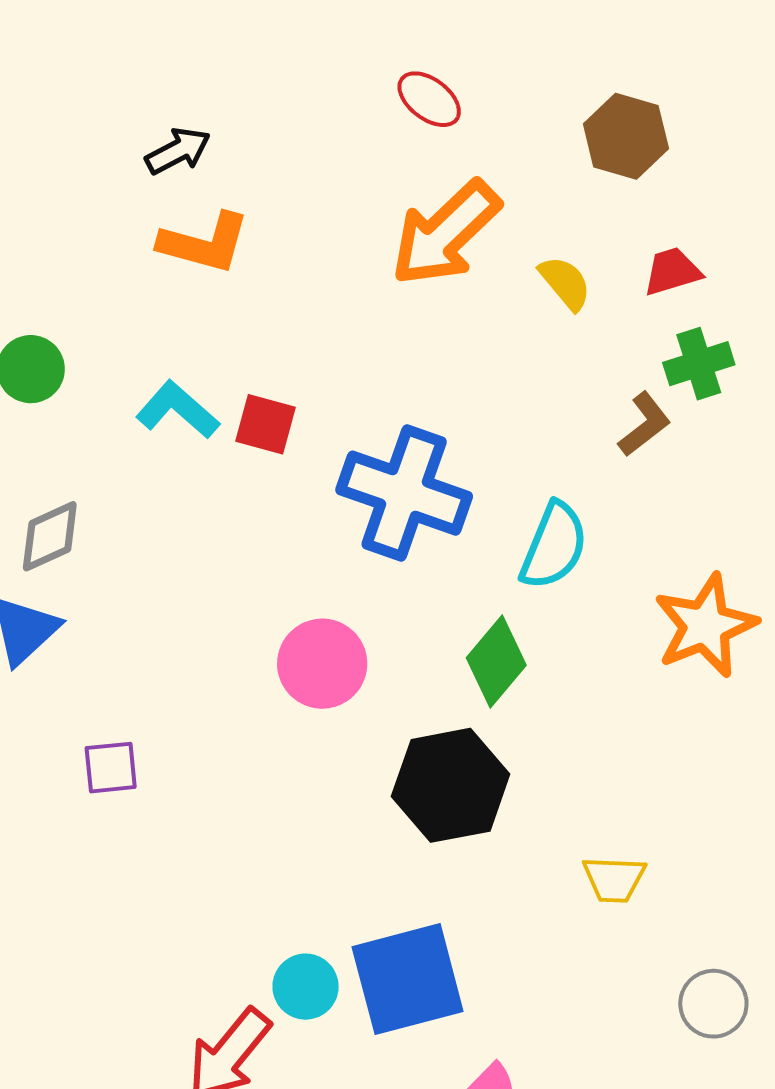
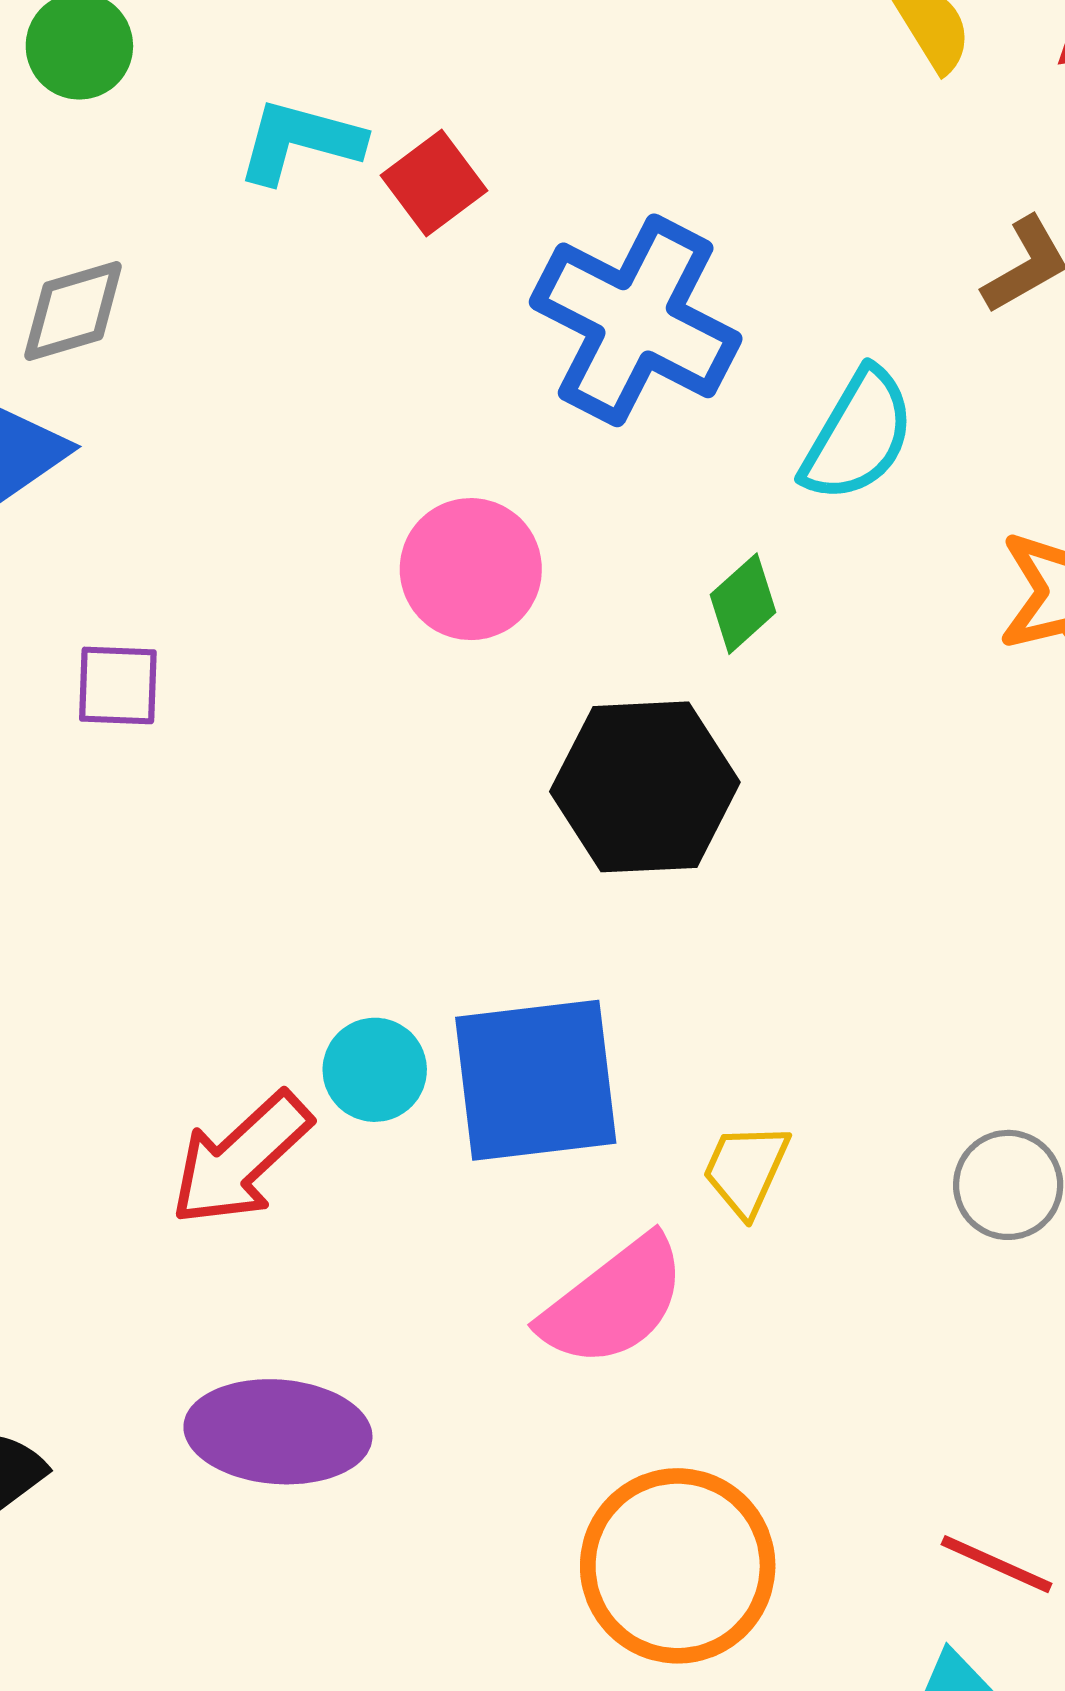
cyan L-shape: (178, 410) -> (300, 141), turned -34
red square: (265, 424) -> (434, 183), turned 30
green diamond: (496, 662) -> (743, 604), size x0.7
yellow trapezoid: (614, 879) -> (746, 1169), moved, turned 104

